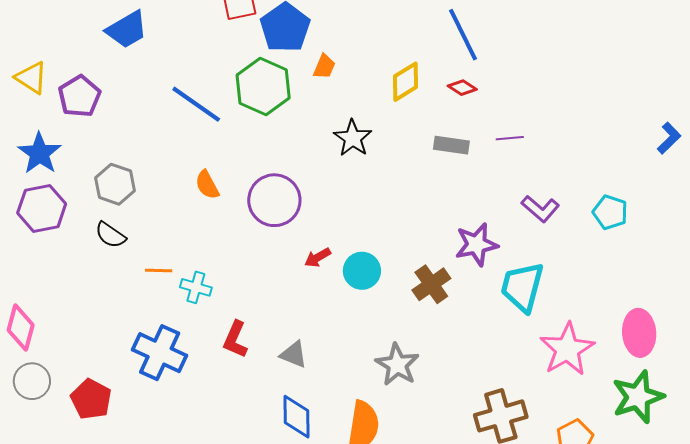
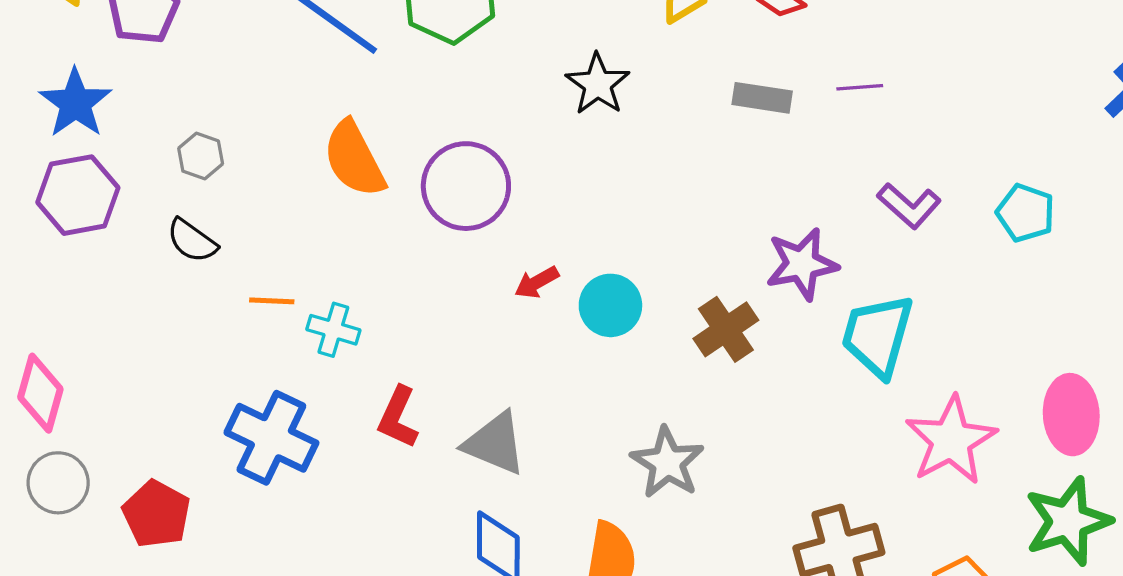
gray hexagon: (115, 184) -> (201, 156), size x0.7
orange semicircle: (207, 185) -> (354, 159), size x1.6
gray triangle: (294, 354) -> (495, 443), size x1.4

